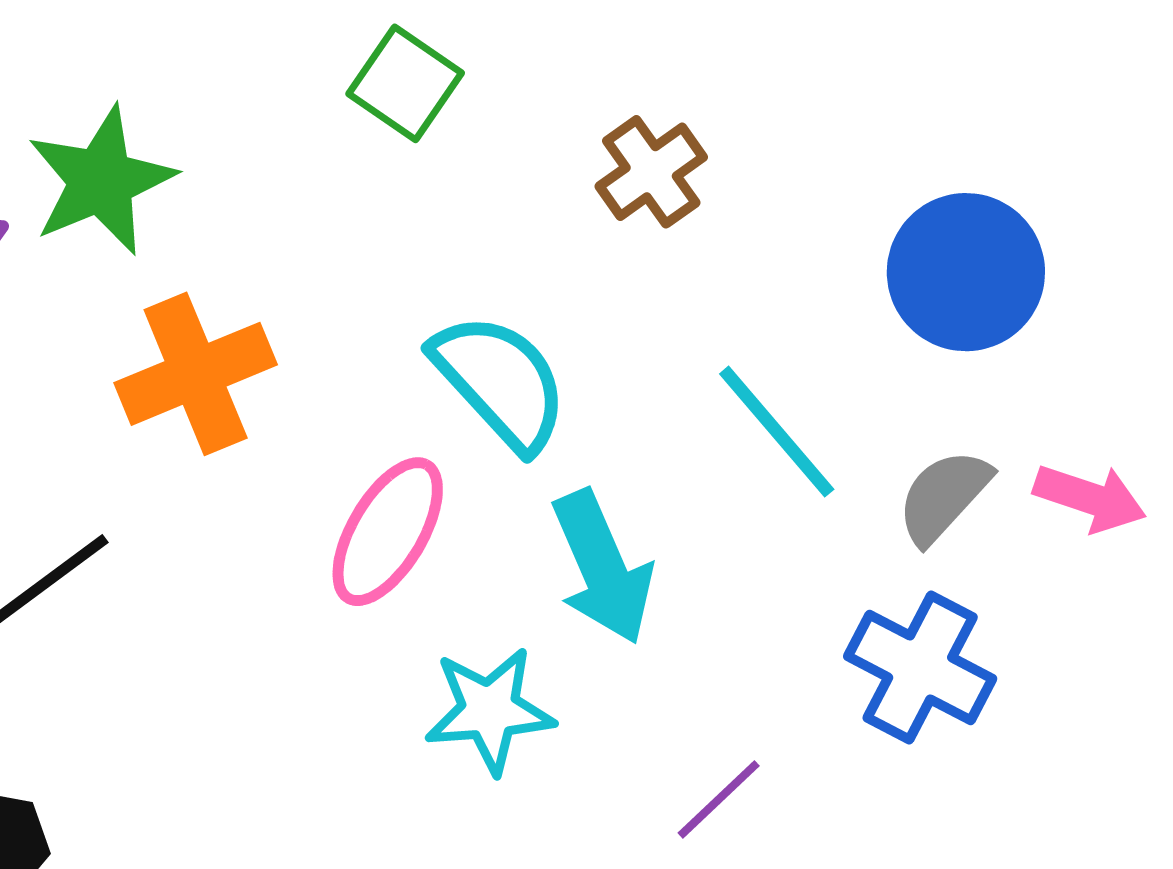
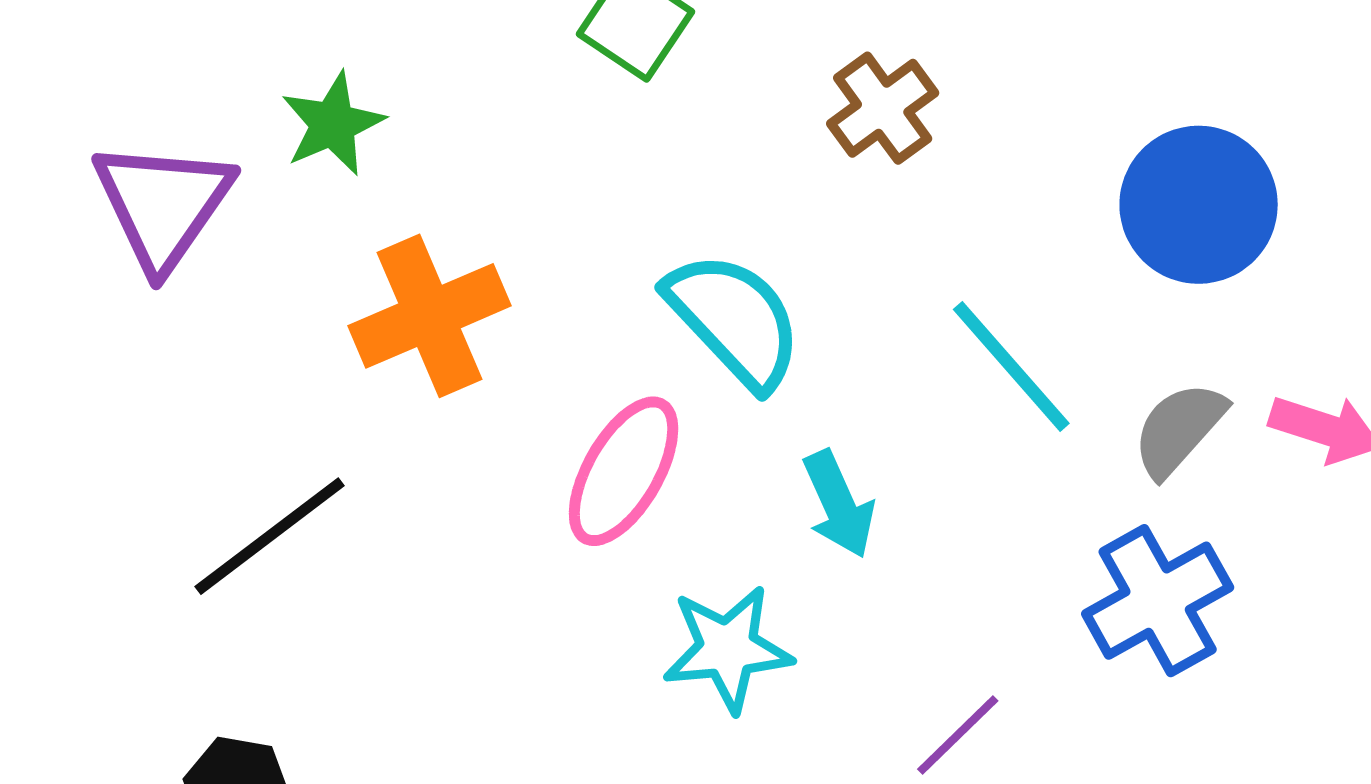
green star: (101, 181) -> (333, 124), size x0.7
cyan arrow: (602, 567) -> (839, 504), size x0.7
blue cross: (920, 668) -> (1158, 601), turned 34

